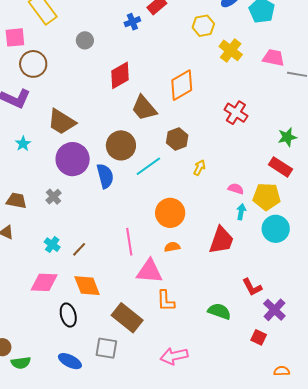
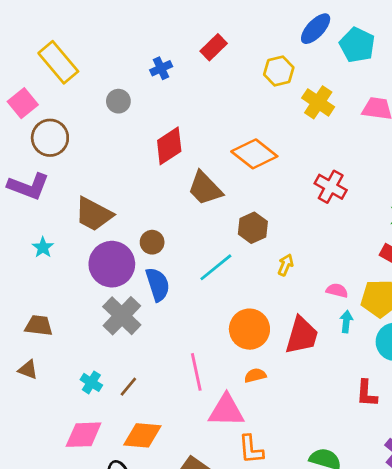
blue cross: (132, 22) -> (161, 68), moved
pink square: (15, 37) -> (23, 103), turned -30
orange diamond: (182, 85) -> (254, 154), turned 72
brown circle: (121, 145) -> (152, 242), moved, size x0.6
gray cross: (54, 197) -> (122, 316), moved, size x1.8
red trapezoid: (221, 240) -> (302, 335), moved
orange diamond: (87, 286) -> (142, 435), turned -60
red L-shape: (252, 287) -> (367, 393), moved, turned 35

